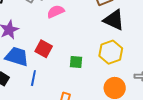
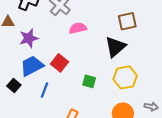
black triangle: (114, 20) -> (115, 47), moved, turned 45
blue trapezoid: (17, 57) -> (32, 66), turned -55

